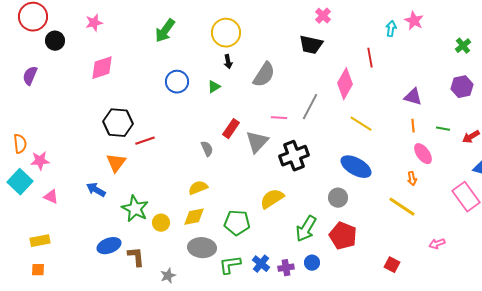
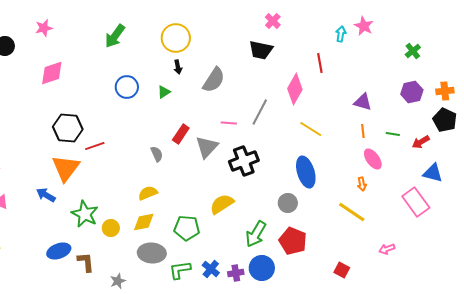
orange triangle: (116, 163) -> (66, 168), size x1.4
blue ellipse: (356, 167) -> (306, 172), turned 44
blue circle: (312, 263) -> (262, 268), size x1.6

